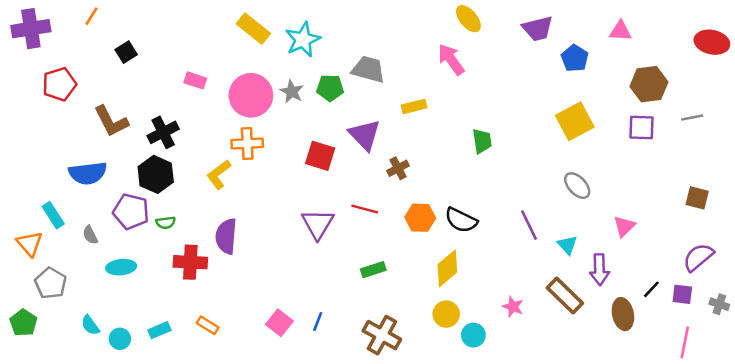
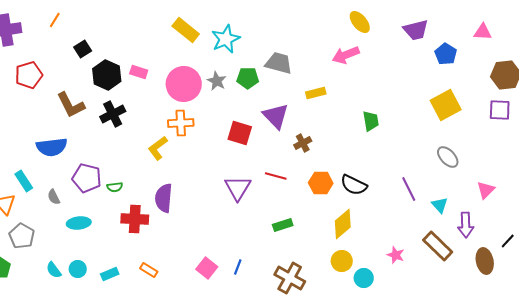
pink arrow: (451, 59) -> (346, 55), turned -76
black hexagon: (156, 174) -> (107, 75), moved
cyan circle: (120, 339) -> (78, 269), moved

